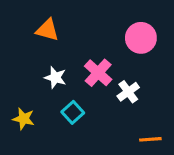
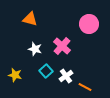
white cross: (128, 92) -> (66, 76), moved
orange line: (150, 139) -> (85, 87), moved, turned 32

